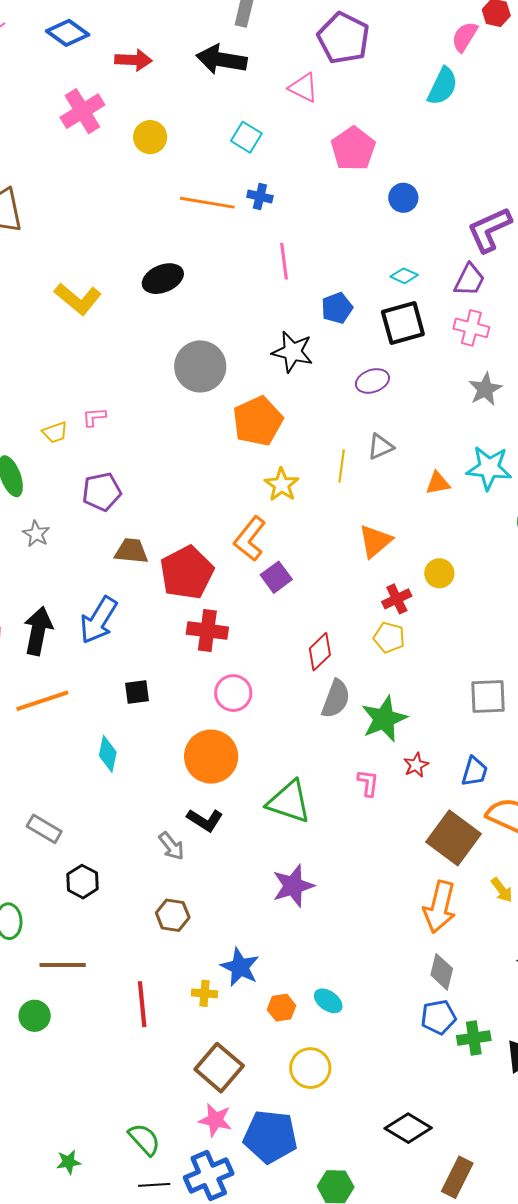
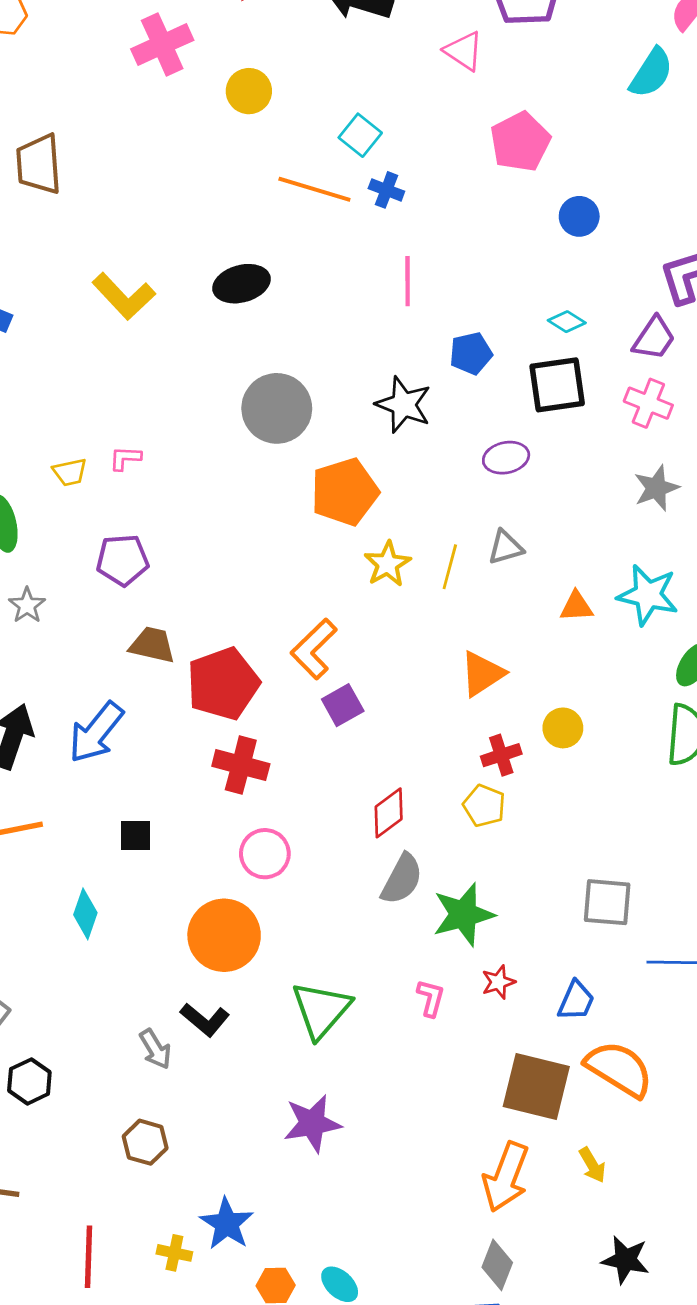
cyan square: (246, 137) -> (360, 135), moved
yellow star: (282, 485) -> (387, 564), moved
green triangle: (289, 802) -> (321, 1010), turned 45
brown square: (453, 838) -> (536, 1087), turned -30

